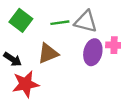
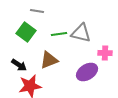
purple ellipse: (93, 52) -> (87, 72), moved, turned 45

